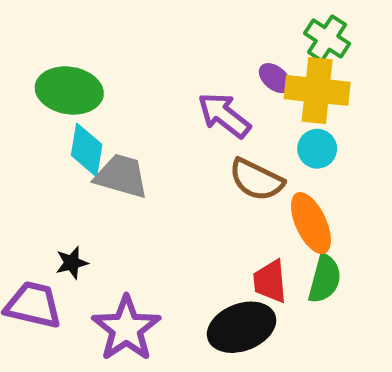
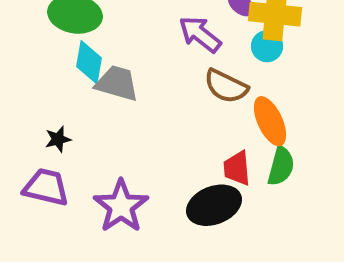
cyan circle: (317, 149) -> (267, 46), moved
black star: (72, 263) -> (58, 139), moved

